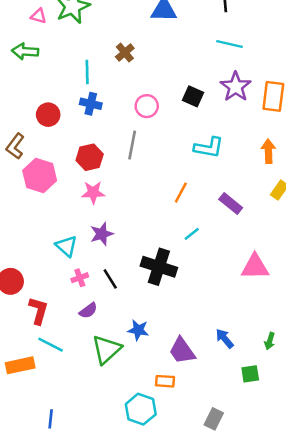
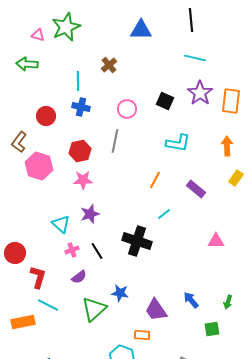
pink triangle: (255, 267) -> (216, 241), size x0.7

